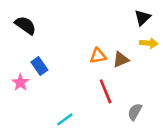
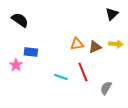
yellow arrow: (149, 43) -> (116, 44), moved
blue rectangle: (39, 66) -> (31, 52), turned -48
cyan line: (65, 119) -> (61, 77), moved, turned 56

